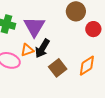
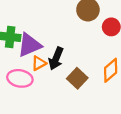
purple triangle: (34, 27) -> (29, 45), moved, turned 45

